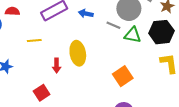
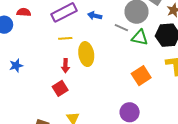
yellow line: (34, 41) -> (65, 38), moved
orange square: (123, 76) -> (141, 76), moved
red square: (42, 93) -> (60, 88), moved

